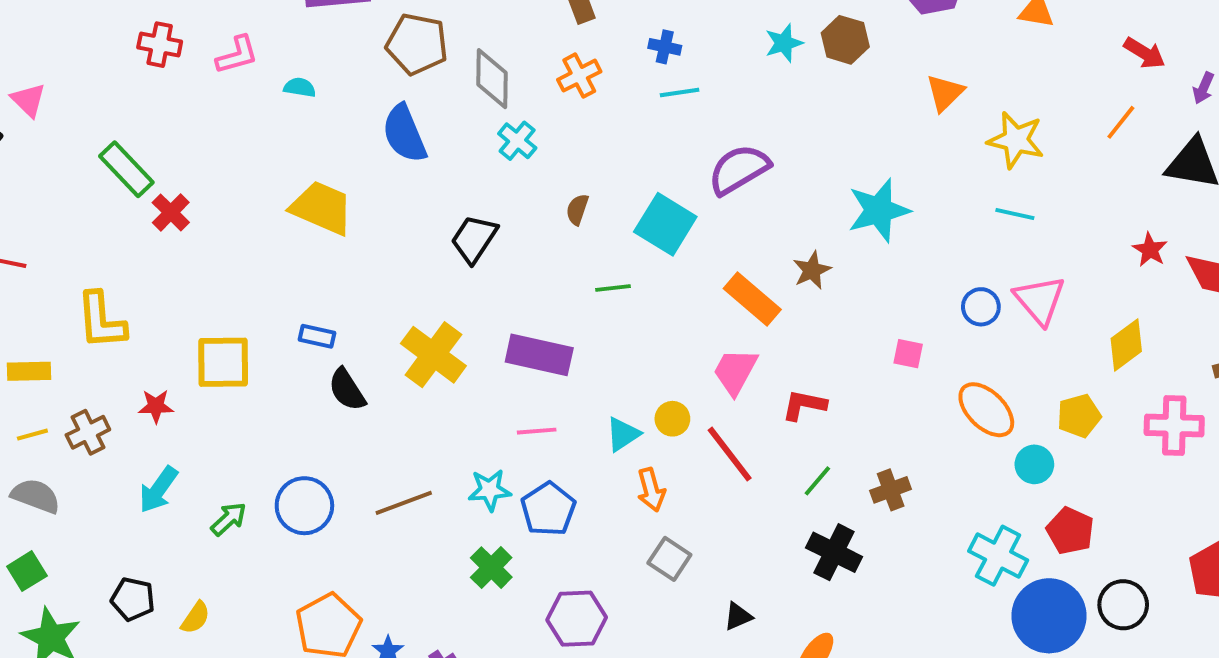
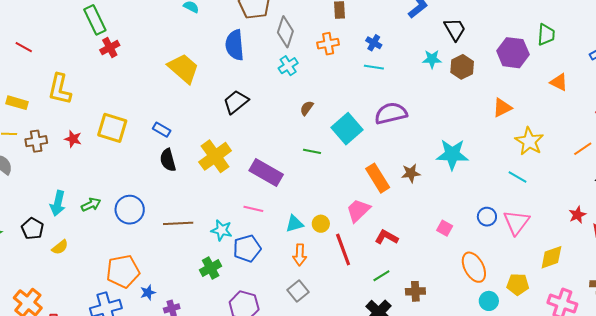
black trapezoid: (474, 239) -> (236, 102), moved
cyan arrow: (158, 490) -> (58, 203), moved, turned -40

